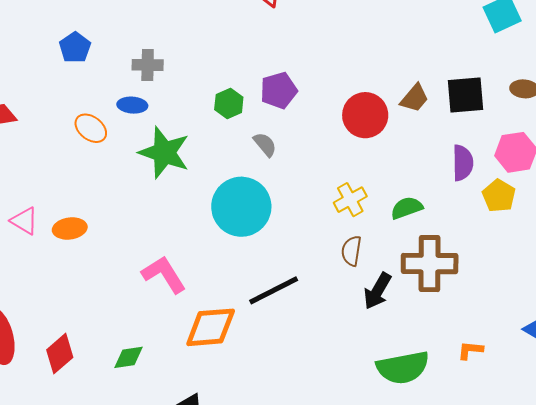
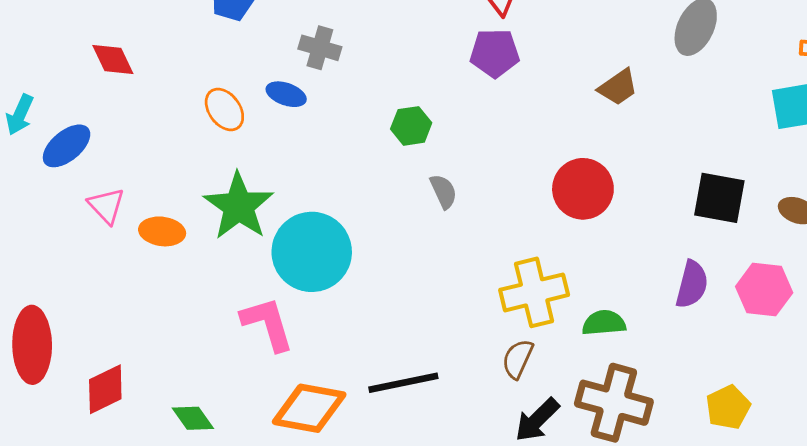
purple pentagon: (279, 90) -> (495, 53), moved
brown trapezoid: (415, 98) -> (618, 87), moved
green star: (164, 153) -> (239, 206), moved
yellow pentagon: (499, 196) -> (728, 407), moved
yellow cross: (350, 200) -> (534, 292), size x1.5
cyan circle: (241, 207) -> (312, 252), moved
green diamond: (129, 357) -> (193, 418), turned 48

